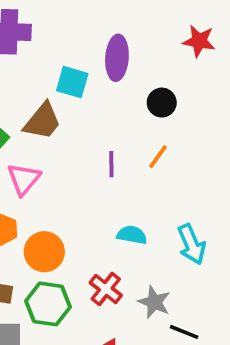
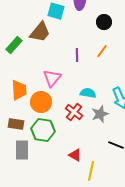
pink triangle: (24, 179) -> (52, 78), moved
red cross: (106, 289) -> (74, 112), moved
gray star: (154, 302) -> (100, 114), moved, turned 30

